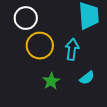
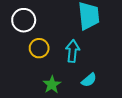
yellow circle: (40, 46) -> (39, 48), size x0.7

